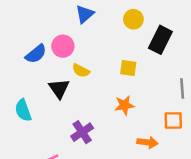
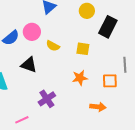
yellow semicircle: (81, 71) -> (53, 46), moved
black triangle: (59, 89) -> (29, 65), turned -36
orange square: (173, 121) -> (110, 81), moved

